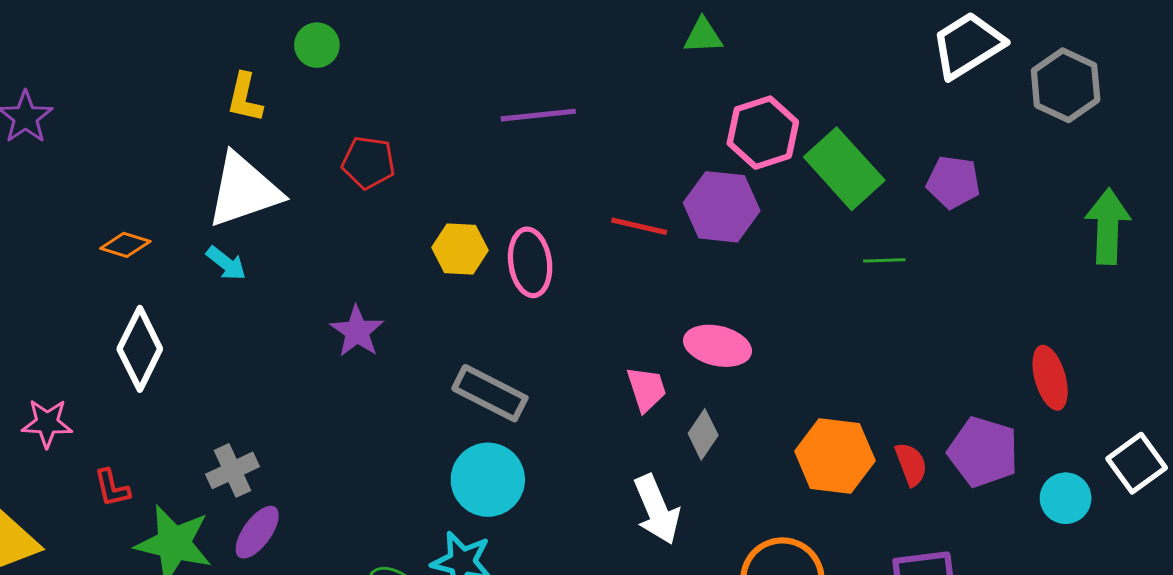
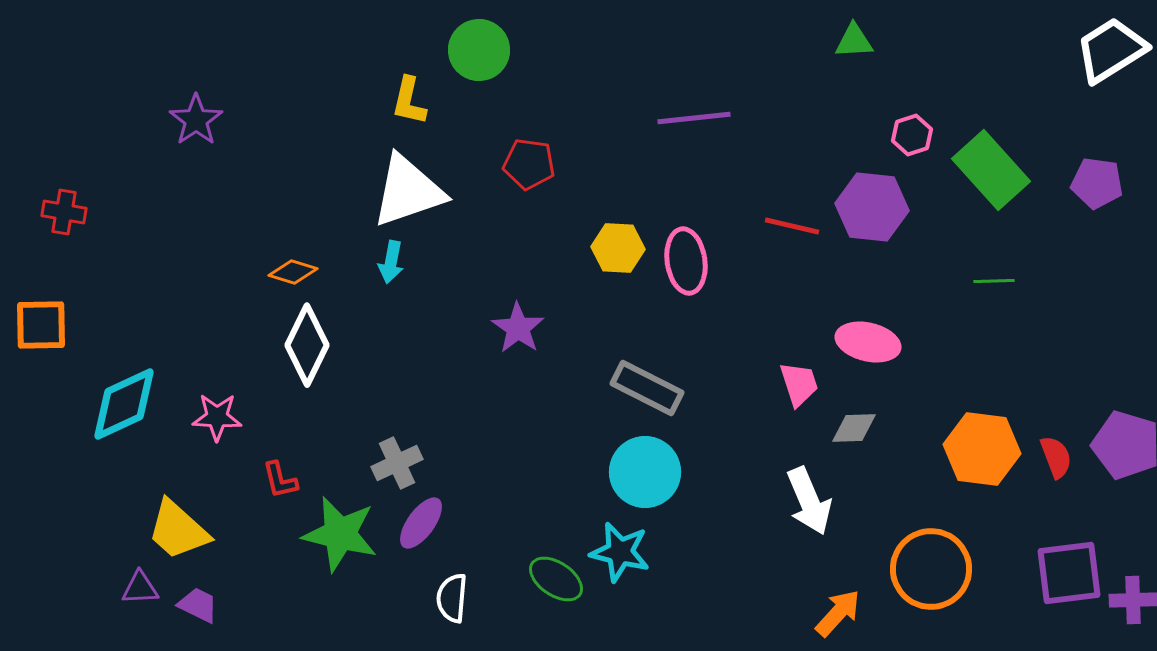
green circle: (317, 45) -> (479, 50), size x1.4
pink hexagon: (763, 133) -> (912, 135), size x0.6
orange diamond: (125, 245) -> (293, 272), moved
green line: (884, 260) -> (994, 281), moved
cyan arrow: (226, 263) -> (391, 262), turned 63
gray diamond: (703, 434) -> (854, 428), turned 54

